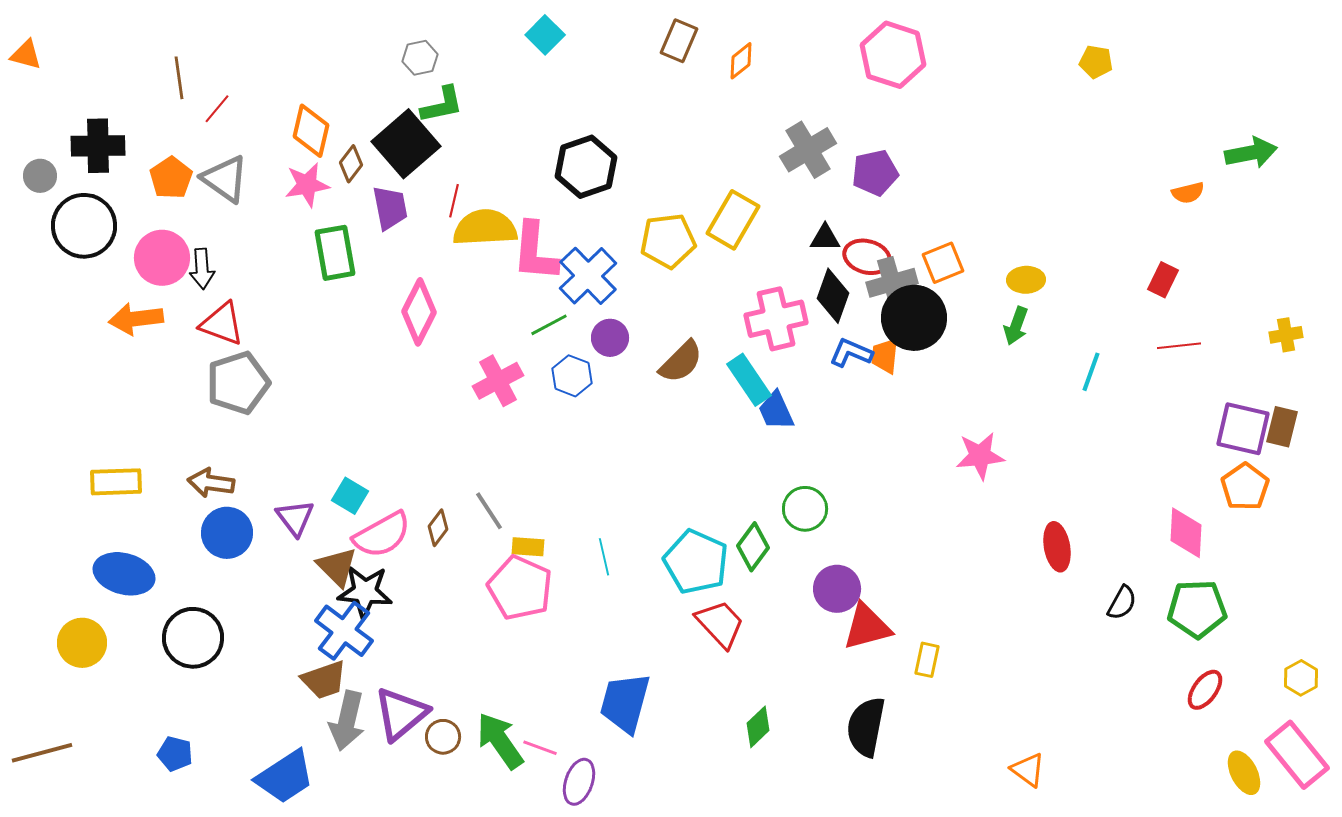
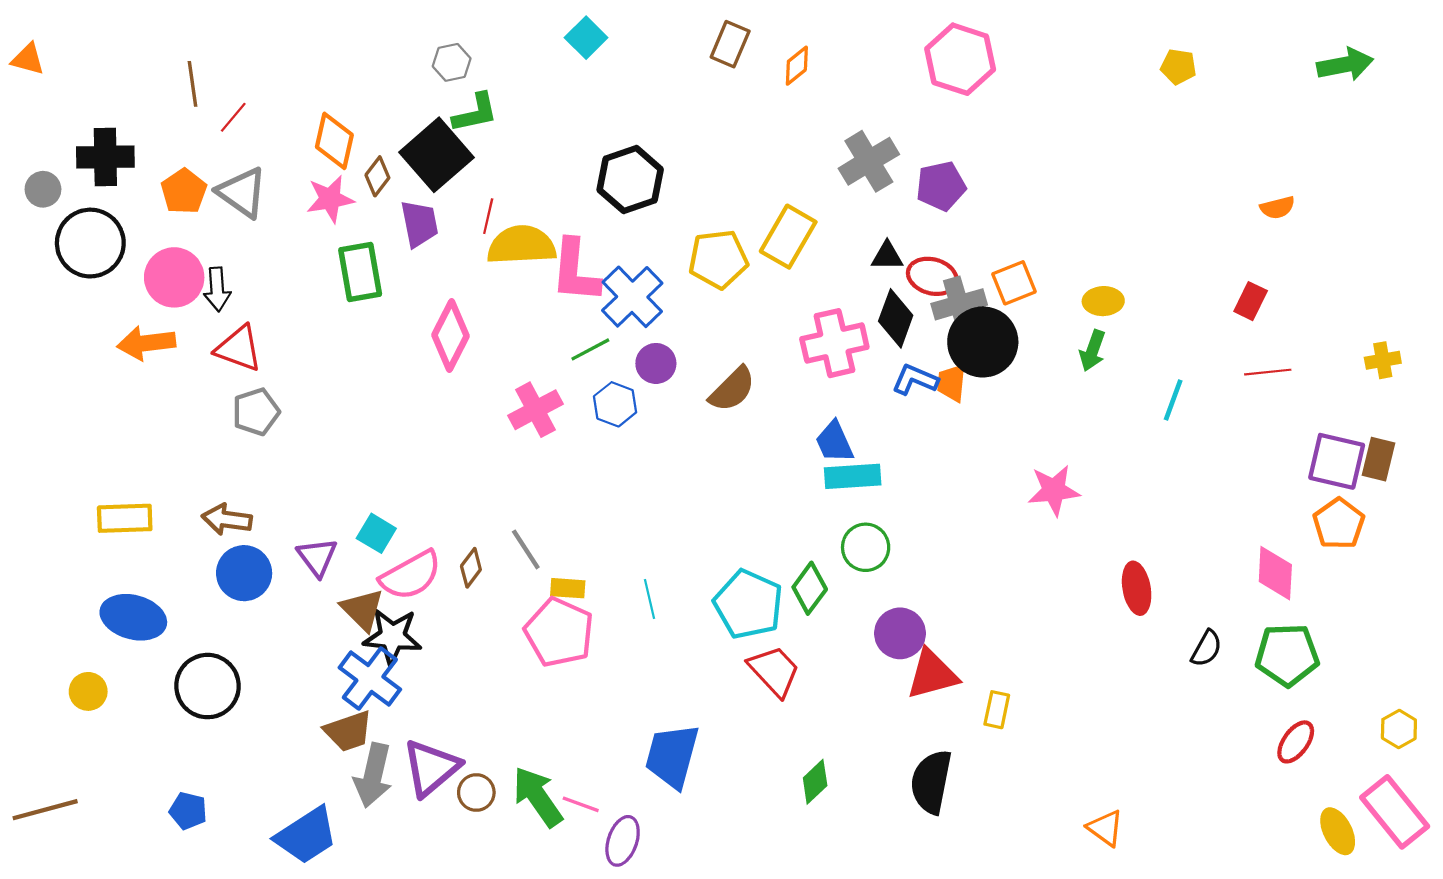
green arrow: (1251, 153) -> (1345, 65), moved
cyan rectangle: (749, 380) -> (853, 476), moved, turned -60
gray pentagon: (238, 383) -> (256, 412), size x0.7
yellow circle: (82, 643) -> (88, 691), size x0.7

